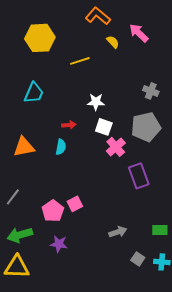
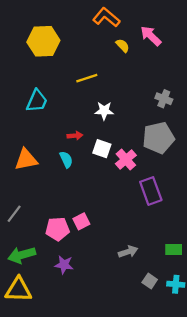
yellow line: (80, 61) -> (87, 78), moved
white square: (104, 127) -> (102, 149), moved
cyan semicircle: (61, 147) -> (66, 159), turned -35
pink pentagon: (53, 211) -> (57, 229), turned 30

